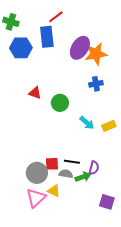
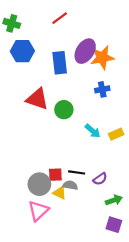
blue rectangle: (47, 37) -> (60, 63), moved
red triangle: (35, 93) -> (37, 99), size x1.6
purple semicircle: (94, 168) -> (100, 179), turned 40
green arrow: (83, 177) -> (114, 200), moved
yellow triangle: (54, 191) -> (60, 193), moved
purple square: (107, 202) -> (114, 225), moved

